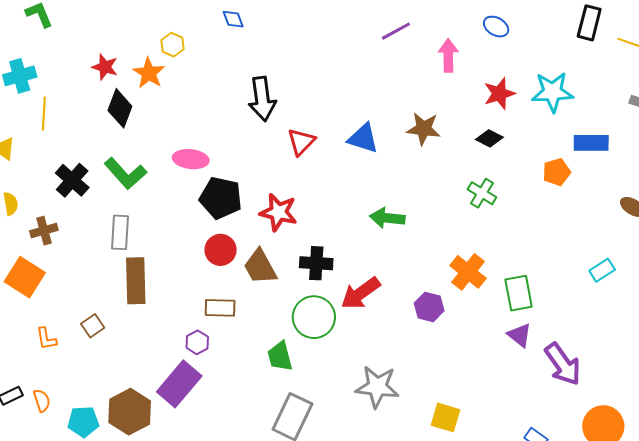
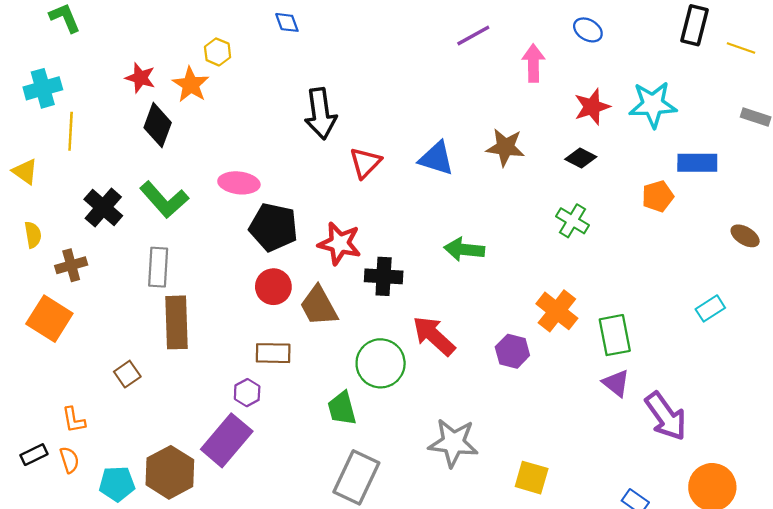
black cross: (316, 263) -> (384, 276), moved
red arrow: (360, 293) -> (434, 336), turned 78
orange L-shape: (46, 339) -> (74, 420), moved

